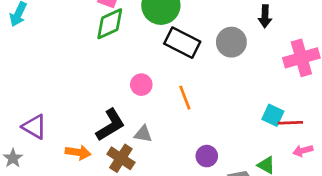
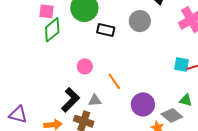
black rectangle: (182, 43) -> (106, 30), size x0.7
orange line: (185, 98) -> (114, 81), moved
purple circle: (207, 156) -> (143, 104), size x1.5

